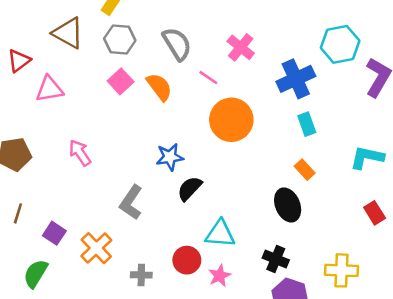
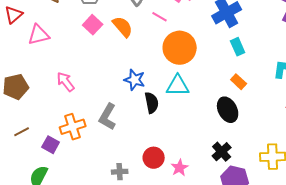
blue star: (170, 157) -> (135, 80), turned 30
black semicircle: (190, 188) -> (152, 103), turned 130
brown line: (18, 213) -> (22, 132), turned 49
cyan triangle: (220, 234) -> (178, 86), moved
orange cross: (96, 248) -> (73, 127), moved, turned 30
black cross: (276, 259) -> (222, 152), turned 30

